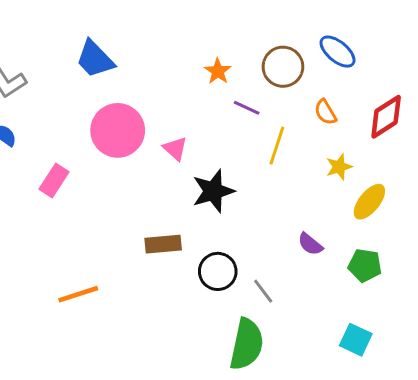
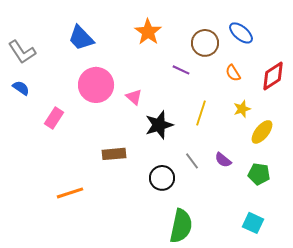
orange star: (218, 71) -> (148, 32), moved, size x1.5
yellow line: (277, 146) -> (201, 113), moved
brown rectangle: (163, 244) -> (114, 154), moved
gray line: (263, 291) -> (192, 161), moved

